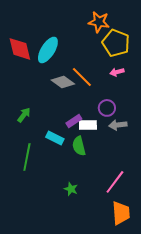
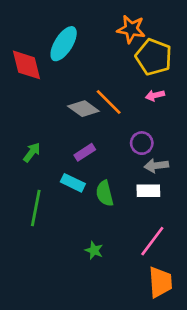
cyan ellipse: (48, 50) -> (64, 44), moved
purple rectangle: (74, 121) -> (85, 152), moved
white rectangle: (88, 125) -> (148, 191), moved

